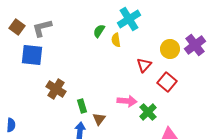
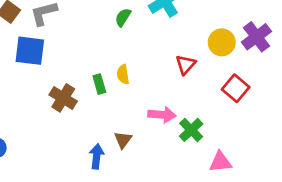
yellow semicircle: (116, 40) -> (123, 74), moved
red square: (167, 82) -> (236, 88), moved
green rectangle: (82, 106) -> (99, 84), moved

